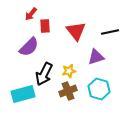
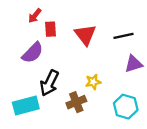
purple triangle: (96, 57) -> (134, 64), moved
yellow star: (69, 71) -> (93, 82), moved
cyan hexagon: (99, 89) -> (126, 107), moved

